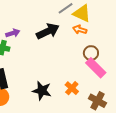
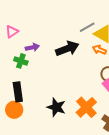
orange cross: (72, 88) -> (86, 107), size x1.5

